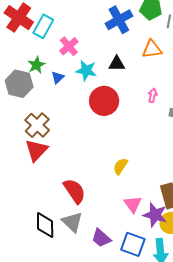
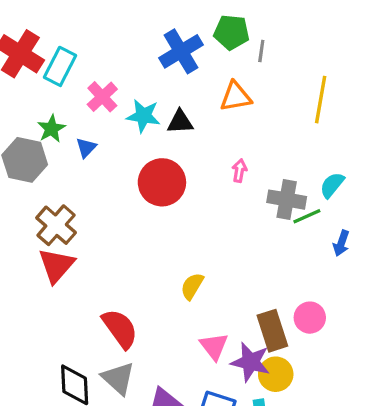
cyan star: (86, 71) -> (143, 116), moved

